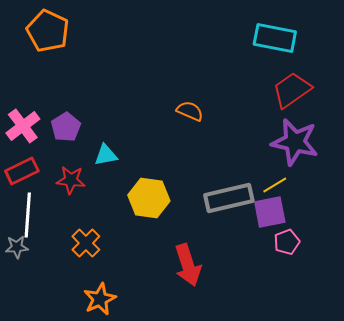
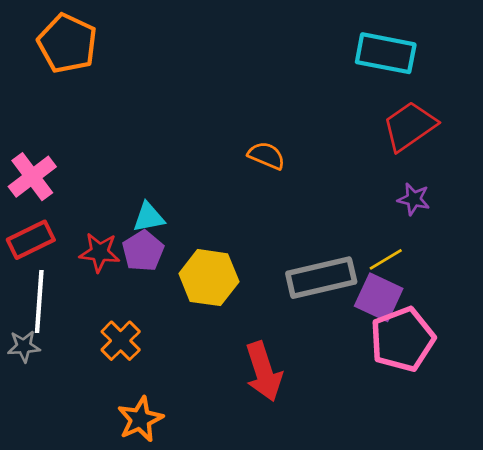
purple pentagon: (66, 127) -> (143, 251), moved
purple star: (295, 142) -> (414, 199), size x0.5
purple square: (270, 212) -> (379, 297), turned 36
pink pentagon: (287, 242) -> (402, 339), size x1.8

